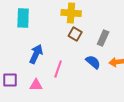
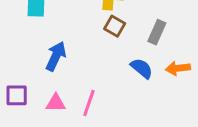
pink line: (58, 69) -> (89, 103), moved

